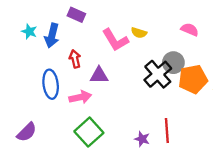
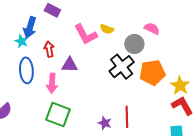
cyan star: (29, 31) -> (21, 41), moved
gray circle: (173, 63) -> (134, 44), moved
pink arrow: (80, 97) -> (52, 83), turned 102
green square: (89, 132) -> (58, 114), turned -30

